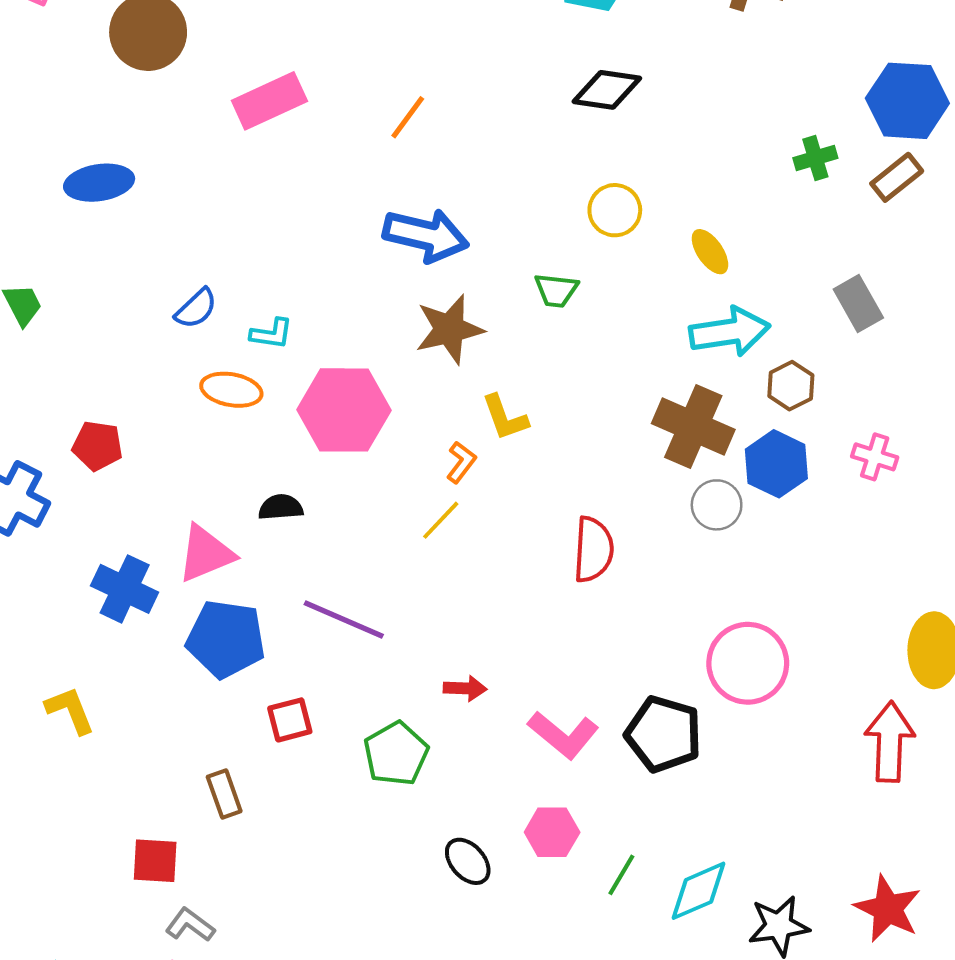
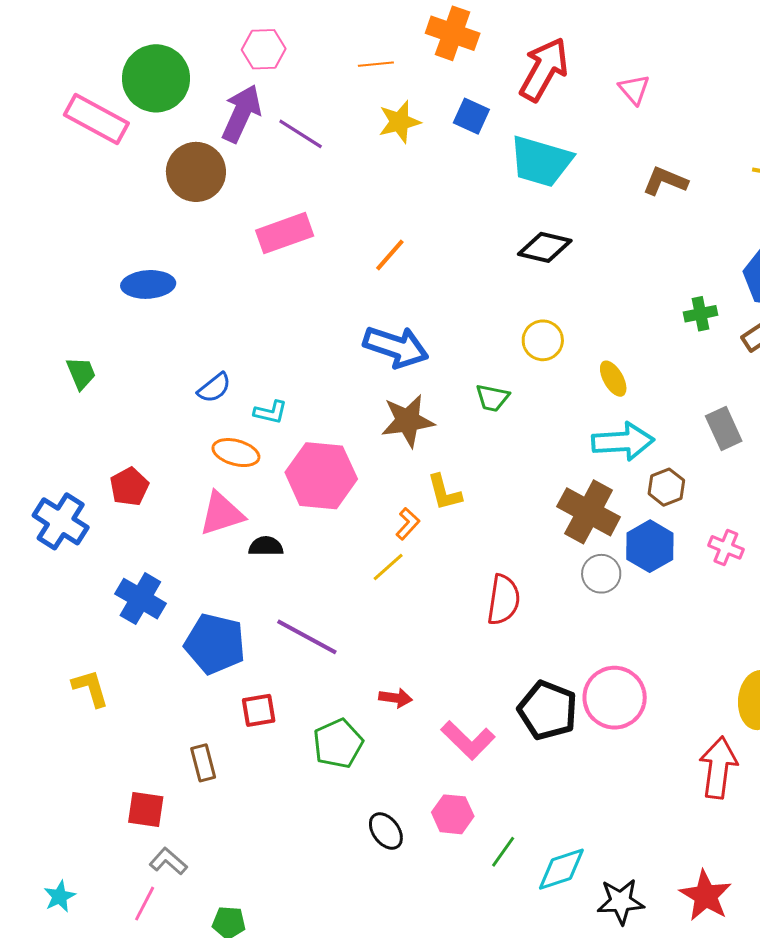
red pentagon: (98, 446) -> (129, 487), turned 30
pink triangle: (206, 554) -> (222, 514), moved
black pentagon: (664, 734) -> (548, 710), moved

